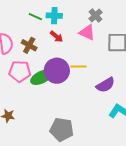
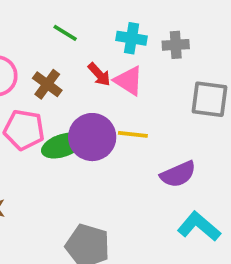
cyan cross: (54, 16) -> (132, 38), moved
gray cross: (96, 16) -> (176, 45), turned 32
pink triangle: (87, 32) -> (129, 81), moved

